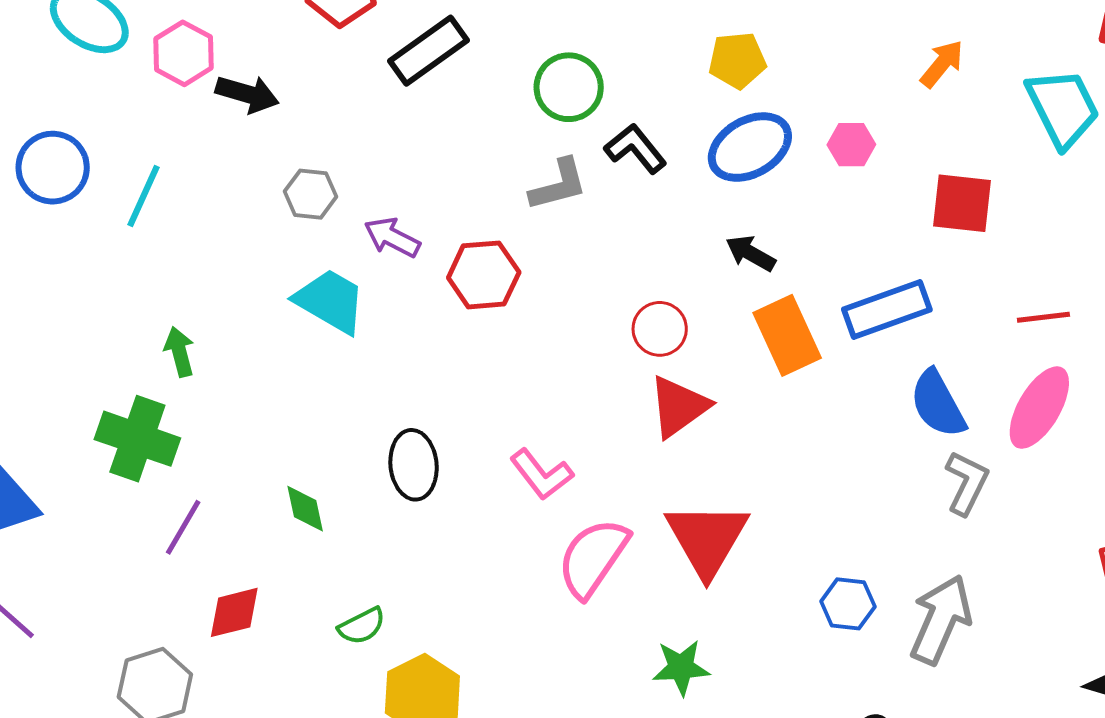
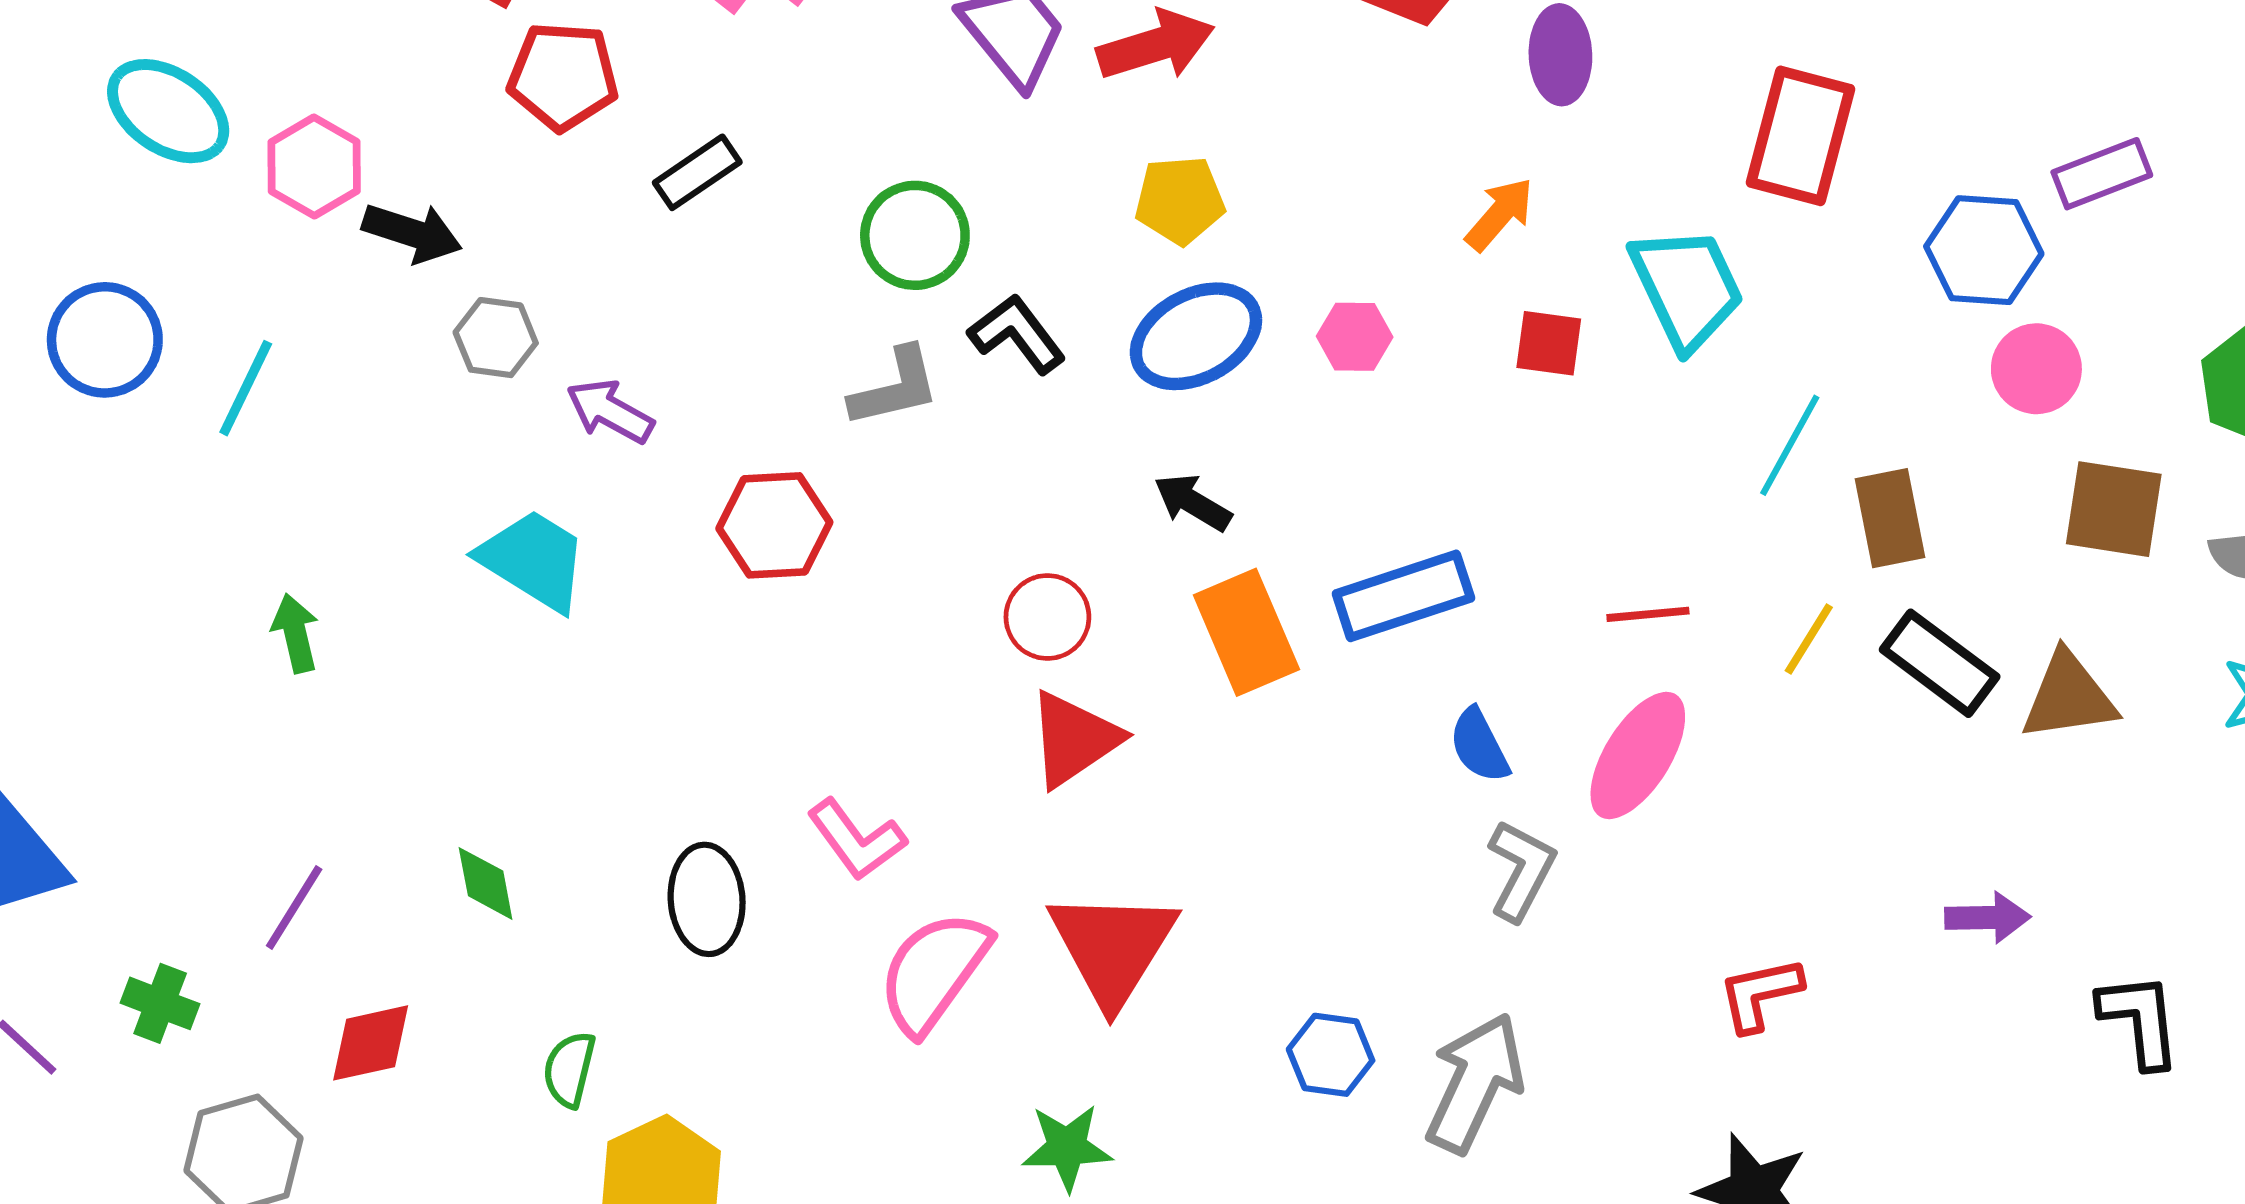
black rectangle: (428, 51) -> (697, 172), size x0.7
gray hexagon: (311, 194) -> (496, 338), moved
red square: (962, 203) -> (1549, 343), moved, size x0.7
purple arrow: (392, 237) -> (610, 411), moved
blue semicircle: (938, 404) -> (1479, 746), size x0.7
green cross: (137, 439) -> (160, 1003), moved, size x0.6
black ellipse: (414, 465) -> (707, 899), moved
green semicircle: (362, 626) -> (569, 1069), turned 129

